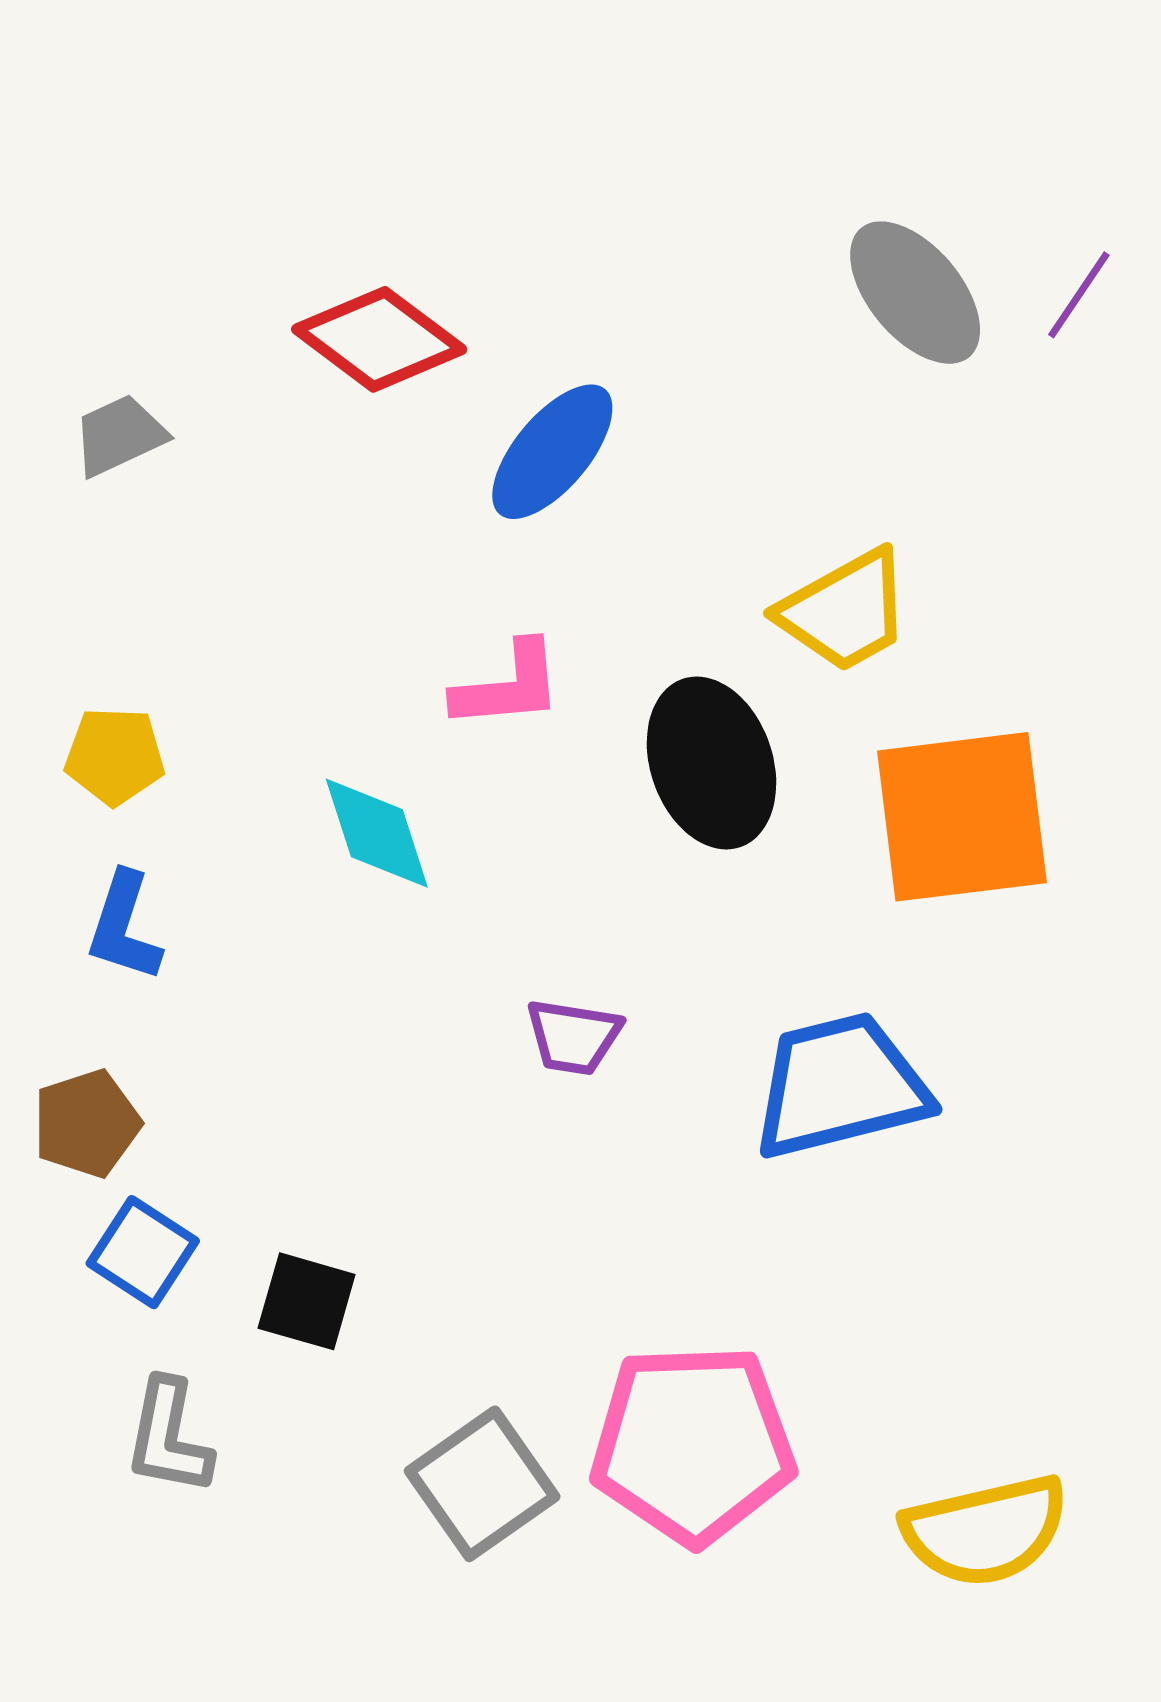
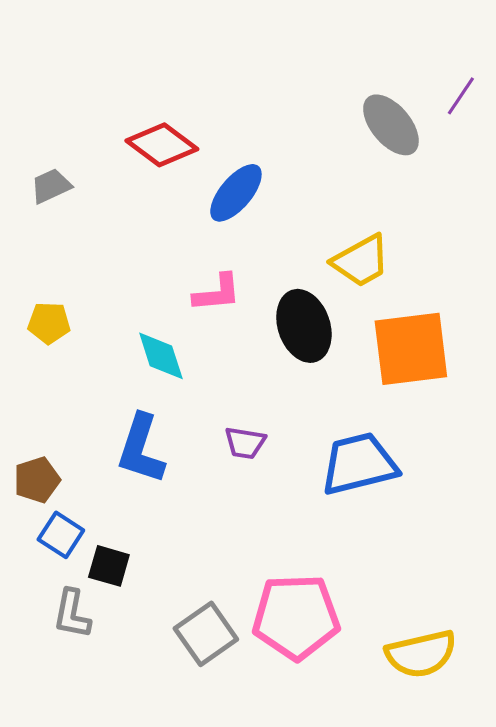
purple line: (1079, 295) -> (461, 96), moved
blue L-shape: (124, 927) -> (141, 449), moved, size x1.5
black square: (307, 1301) -> (109, 566), moved

